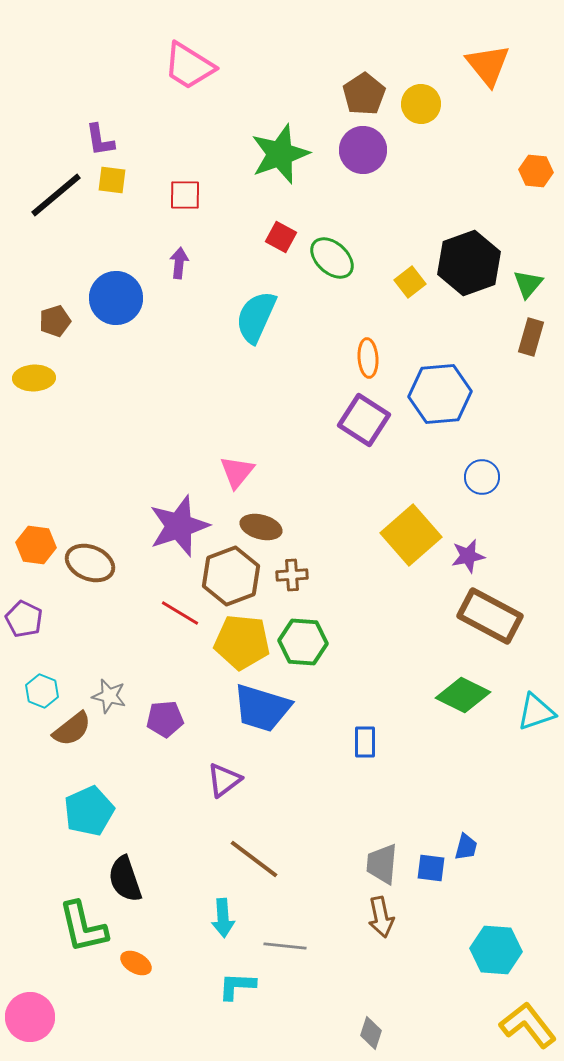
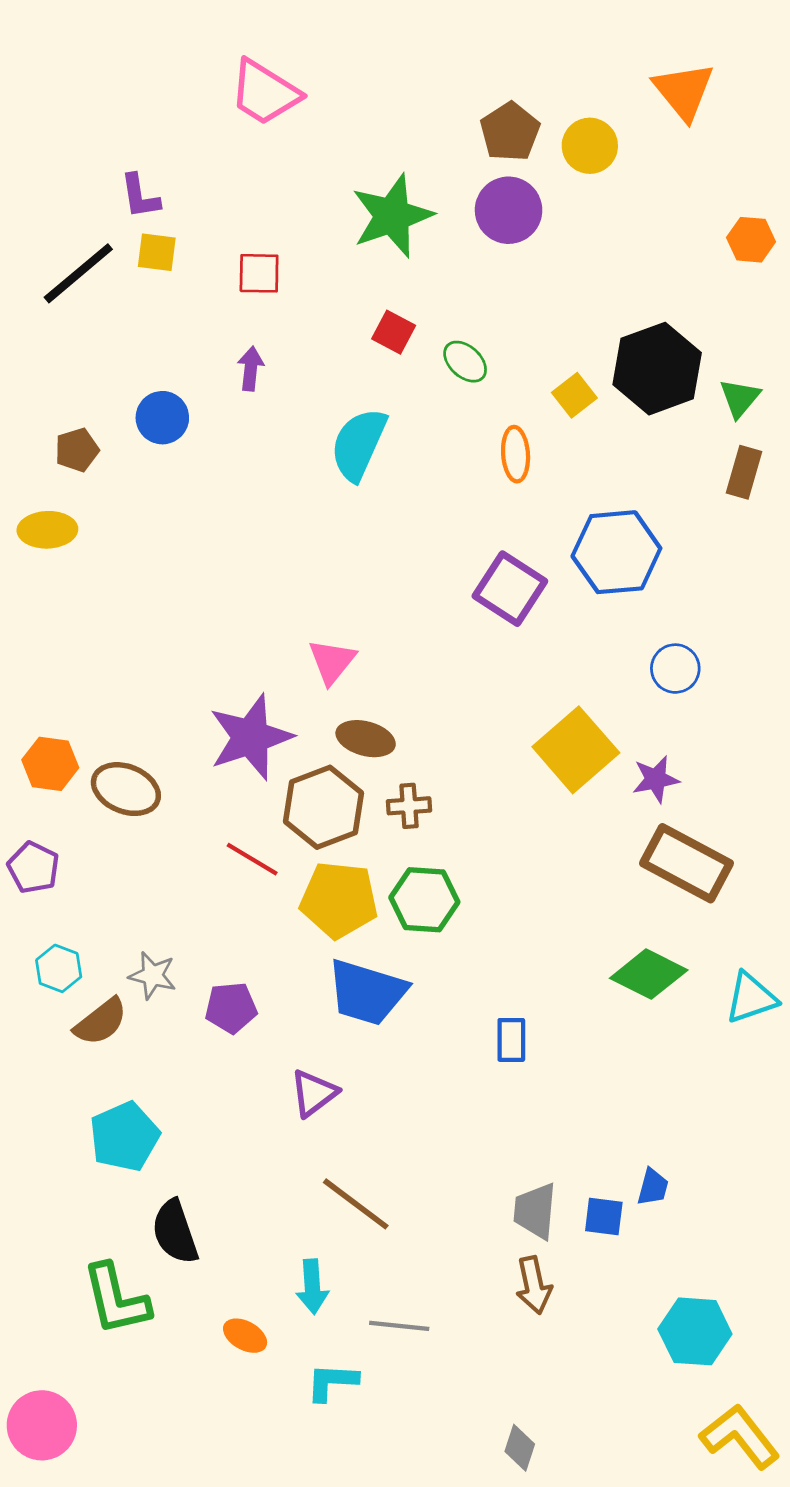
green ellipse: (332, 258) -> (465, 362), size x0.7
blue circle: (116, 298) -> (162, 418), size x0.7
orange ellipse: (368, 358) -> (516, 454), moved
orange ellipse: (136, 963) -> (245, 1336), moved

